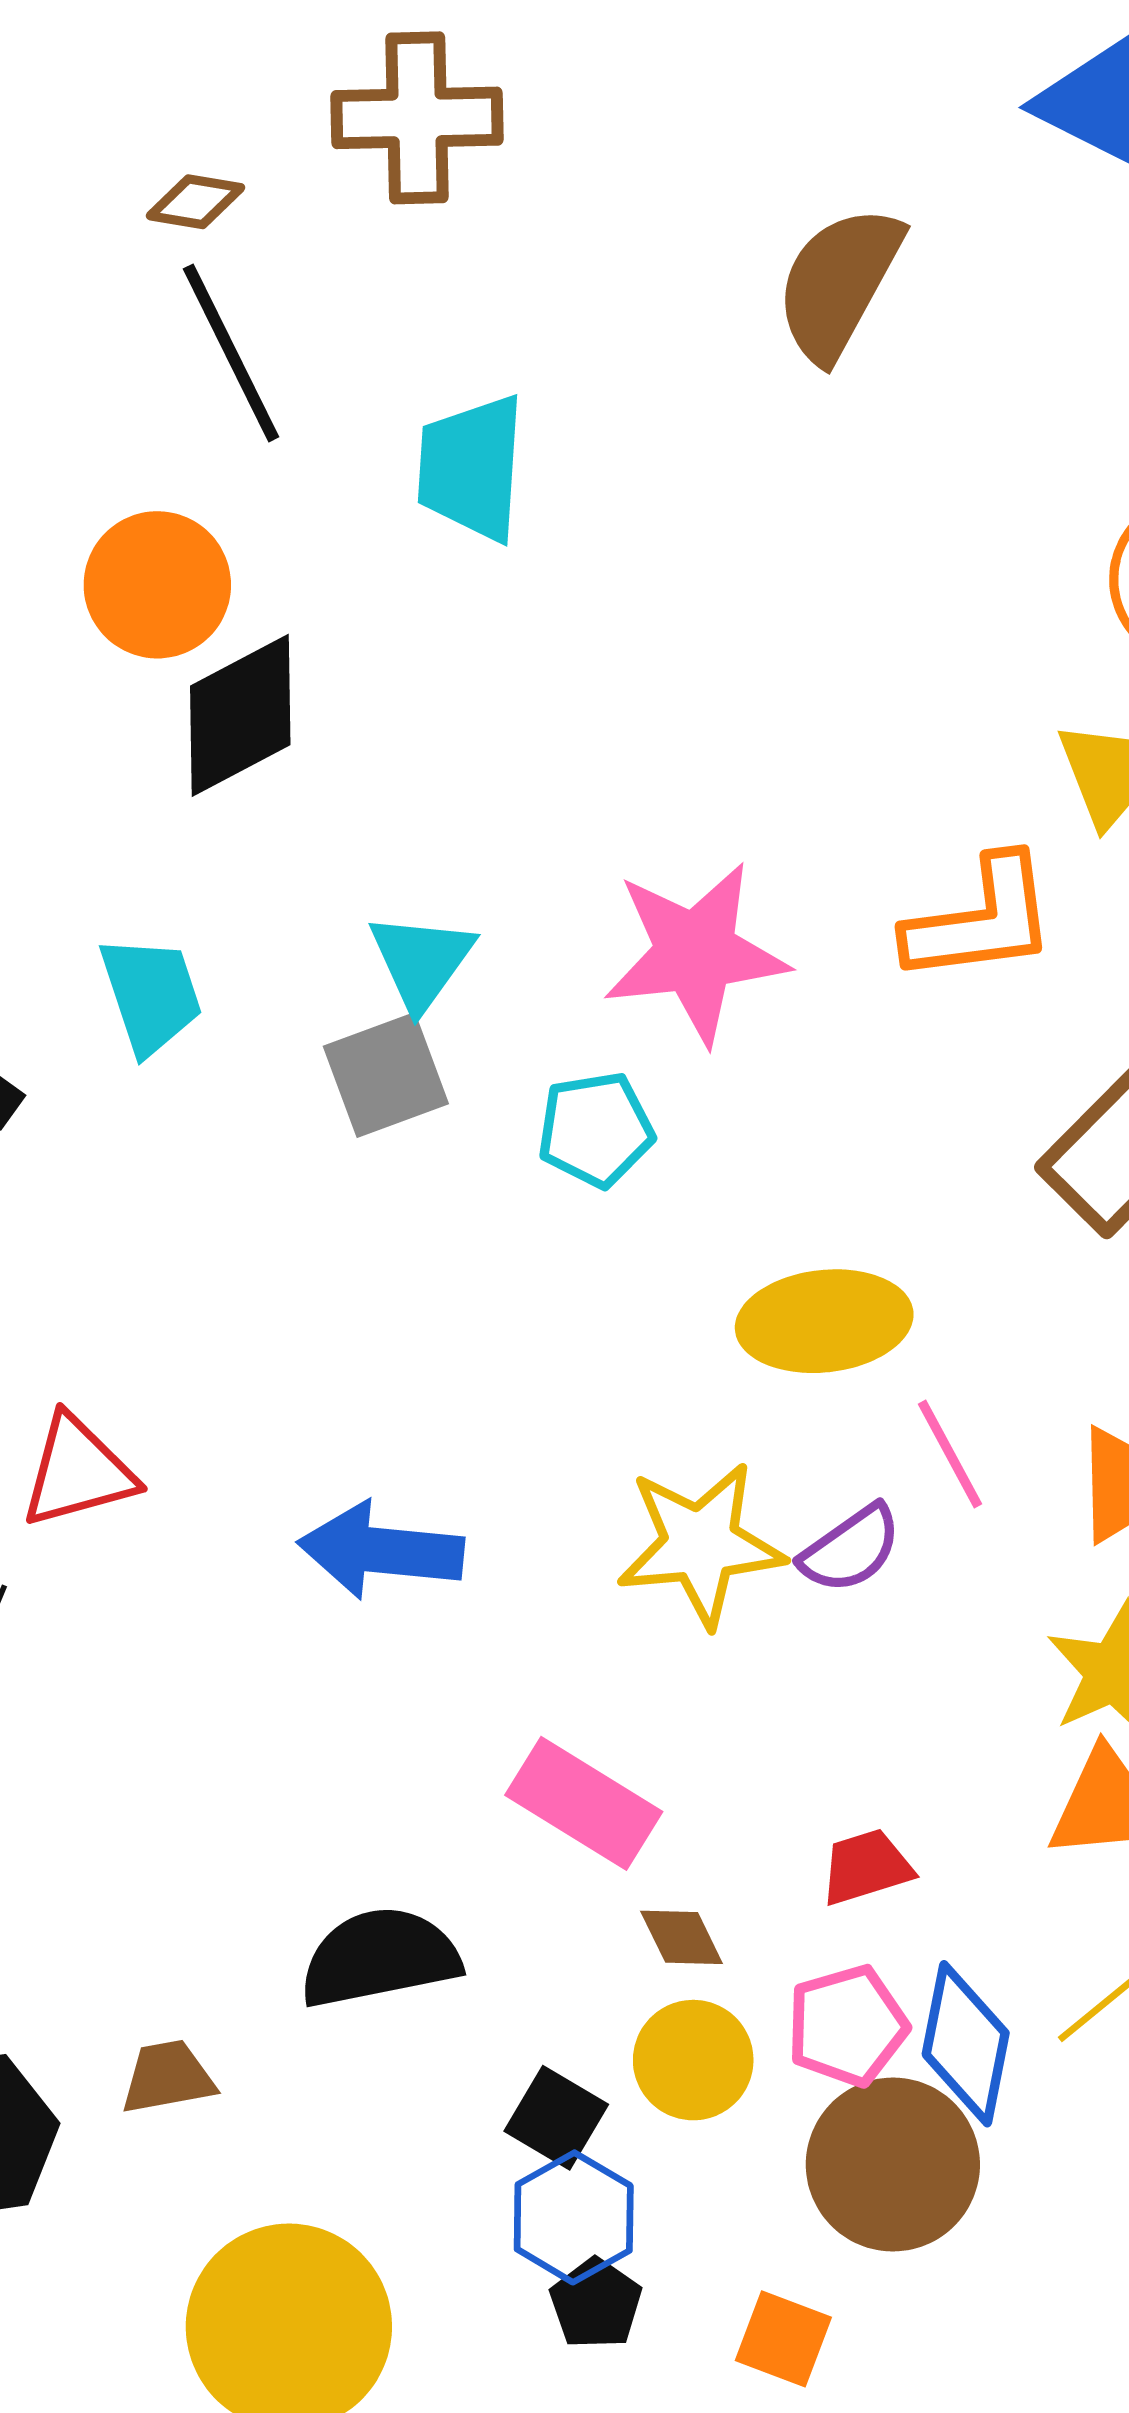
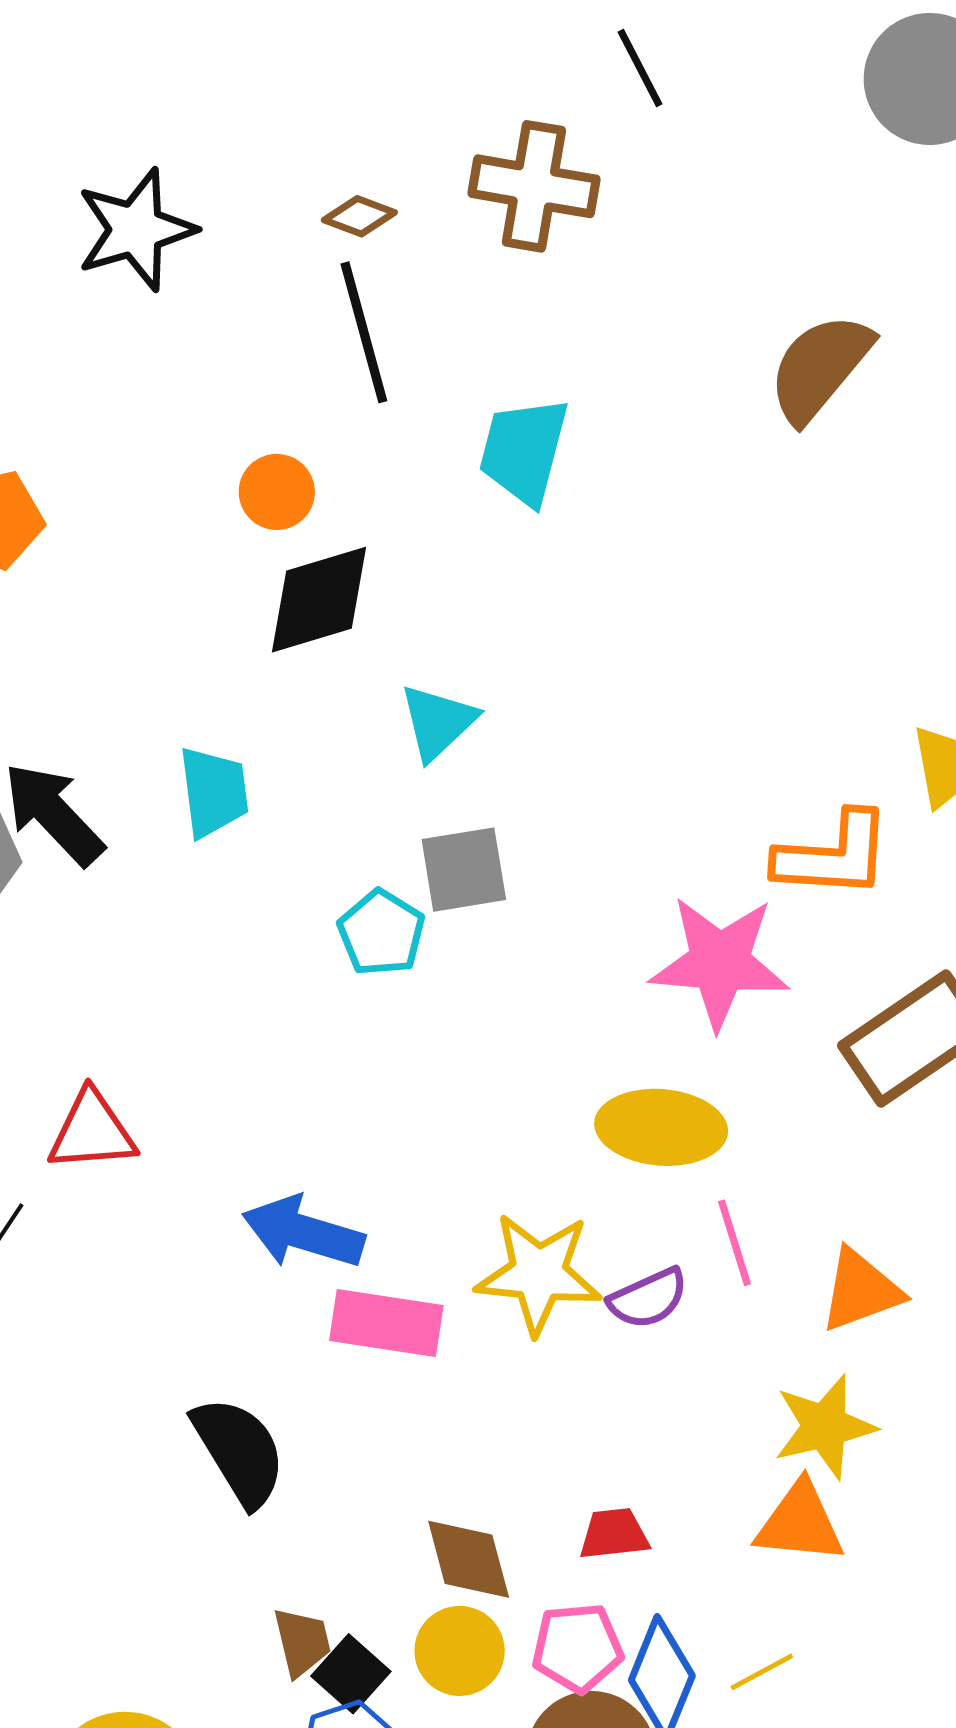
orange circle: (157, 585) -> (277, 492), size x0.7
pink star: (696, 953) -> (720, 962), moved
cyan triangle: (421, 961) -> (438, 722), moved
gray square: (386, 1075) -> (464, 870), moved
cyan pentagon: (596, 1130) -> (381, 933), moved, turned 30
pink rectangle: (584, 1803) -> (386, 1323), moved, turned -34
brown diamond: (682, 1937) -> (469, 1559), size x1.5
black semicircle: (380, 1958) -> (239, 1451), moved, turned 59
brown trapezoid: (168, 2077) -> (302, 1642), moved, turned 76

